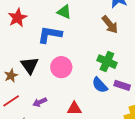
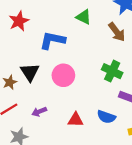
green triangle: (64, 12) -> (84, 17), moved
blue semicircle: (100, 85) -> (106, 117), moved, turned -30

